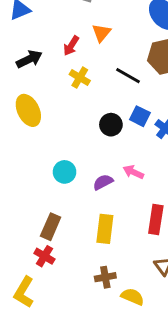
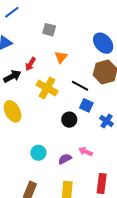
red arrow: (71, 46) -> (30, 64), moved
yellow cross: (80, 78) -> (47, 88), size x1.5
blue square: (140, 116) -> (86, 105), moved

